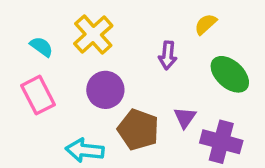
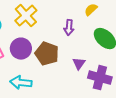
purple circle: (105, 90) -> (21, 49), moved
brown pentagon: (138, 130) -> (47, 54), moved

